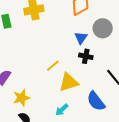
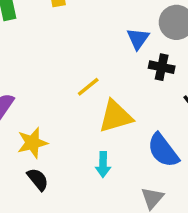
black cross: (86, 56) -> (162, 67), moved
cyan arrow: (62, 110) -> (103, 164), turned -48

